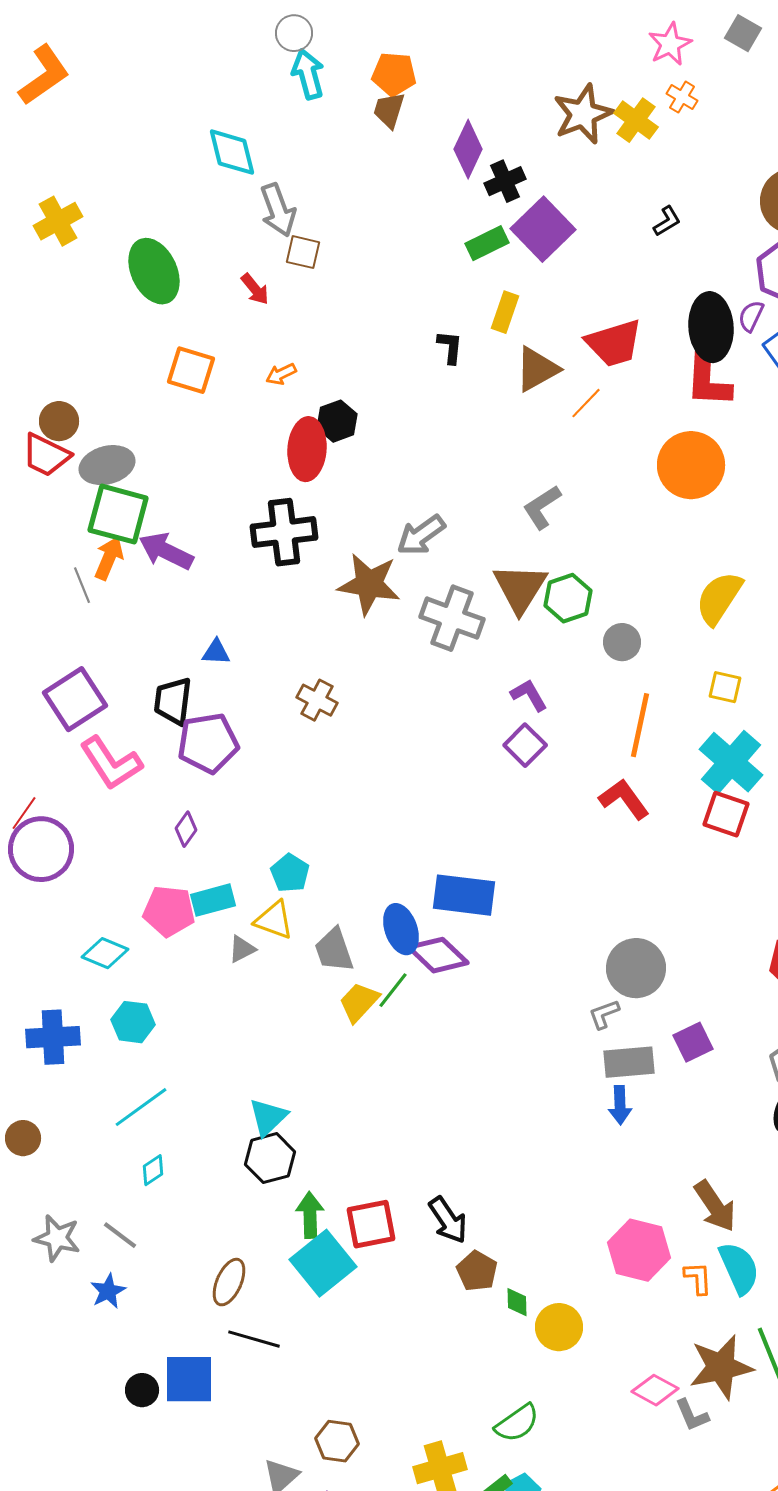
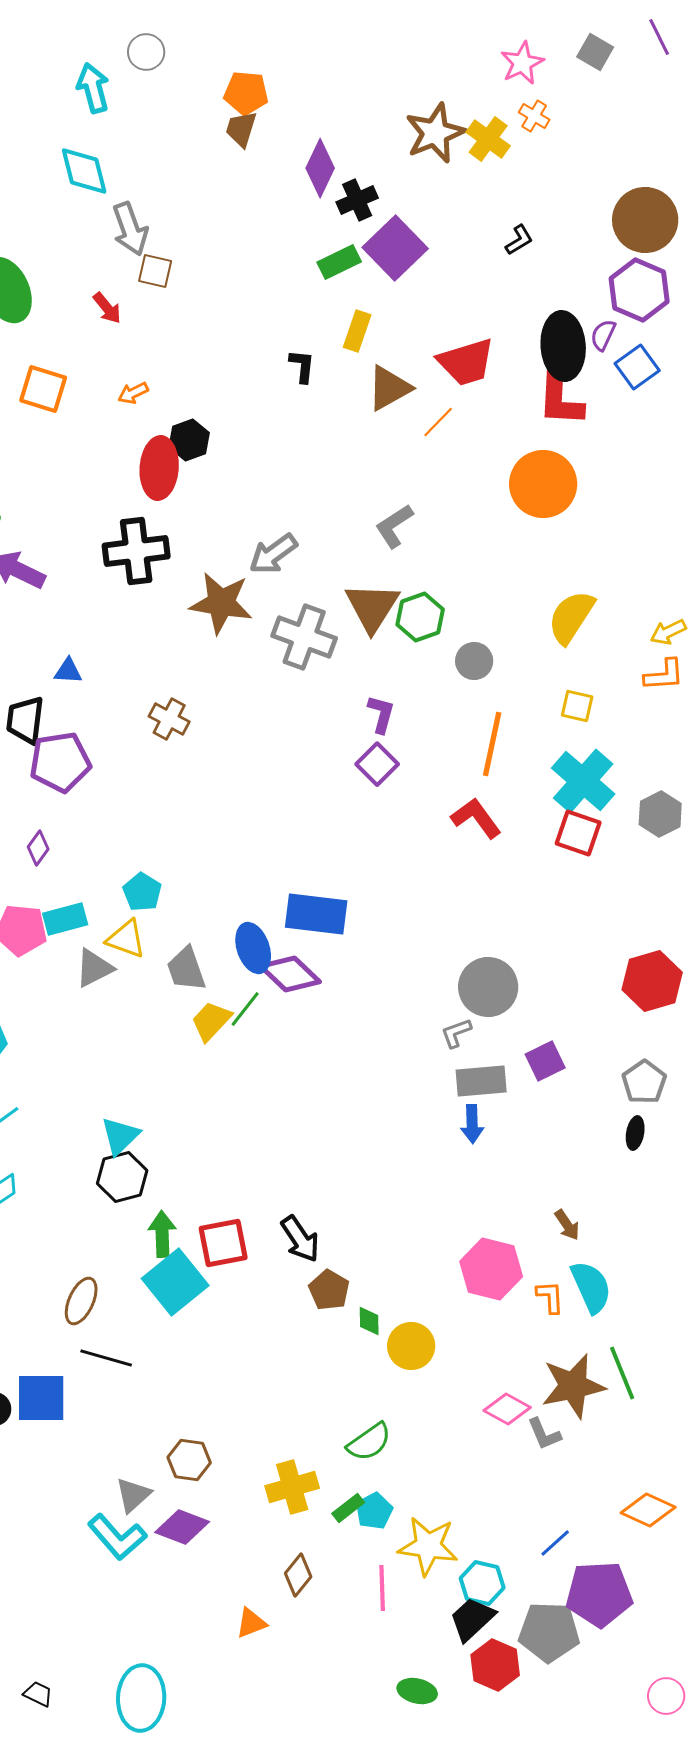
cyan arrow: (308, 74) -> (93, 88), moved
purple L-shape: (529, 695) -> (381, 714), turned 45
gray triangle: (242, 949) -> (94, 968), size x1.4
brown arrow: (715, 1206) -> (567, 1225), size x0.6

